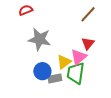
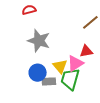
red triangle: (88, 43) -> (86, 51), turned 32
yellow triangle: (64, 62) -> (60, 66), turned -42

